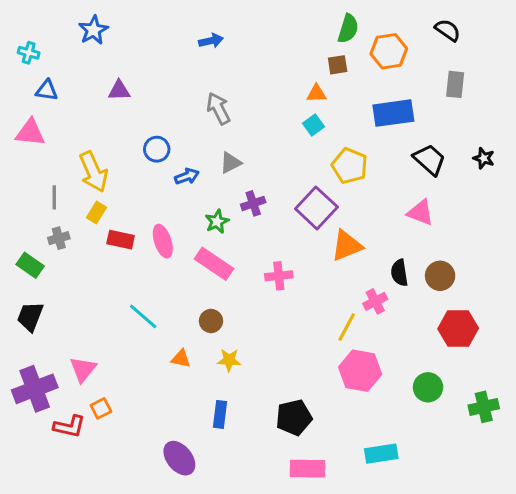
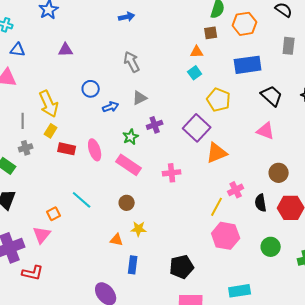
black semicircle: (399, 273) -> (261, 203), moved
orange triangle: (181, 359) -> (117, 240), moved
orange square: (101, 408) -> (54, 214), moved

